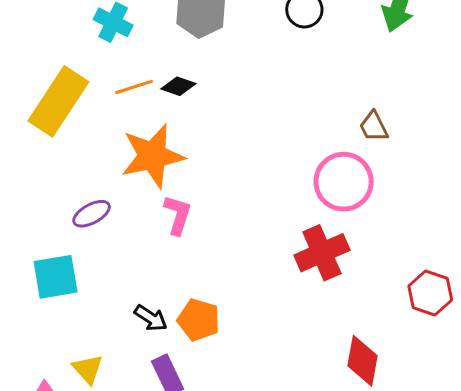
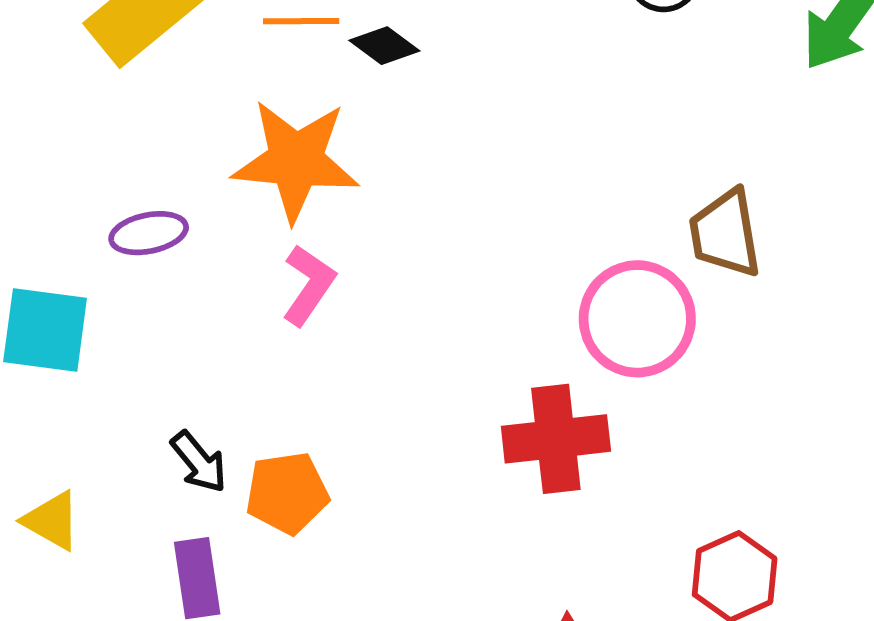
brown trapezoid: (374, 127) -> (725, 233), size x1.4
orange pentagon: (199, 320) -> (287, 493), turned 30
yellow triangle: (88, 369) -> (52, 521), turned -36

